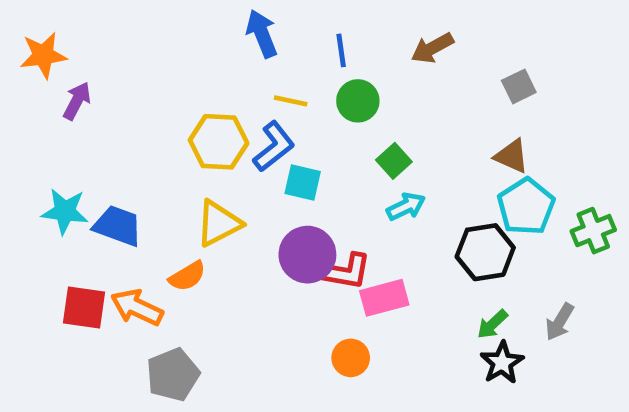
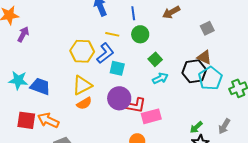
black hexagon: (485, 252) -> (194, 71), moved
orange semicircle: (187, 276) -> (84, 103), moved

